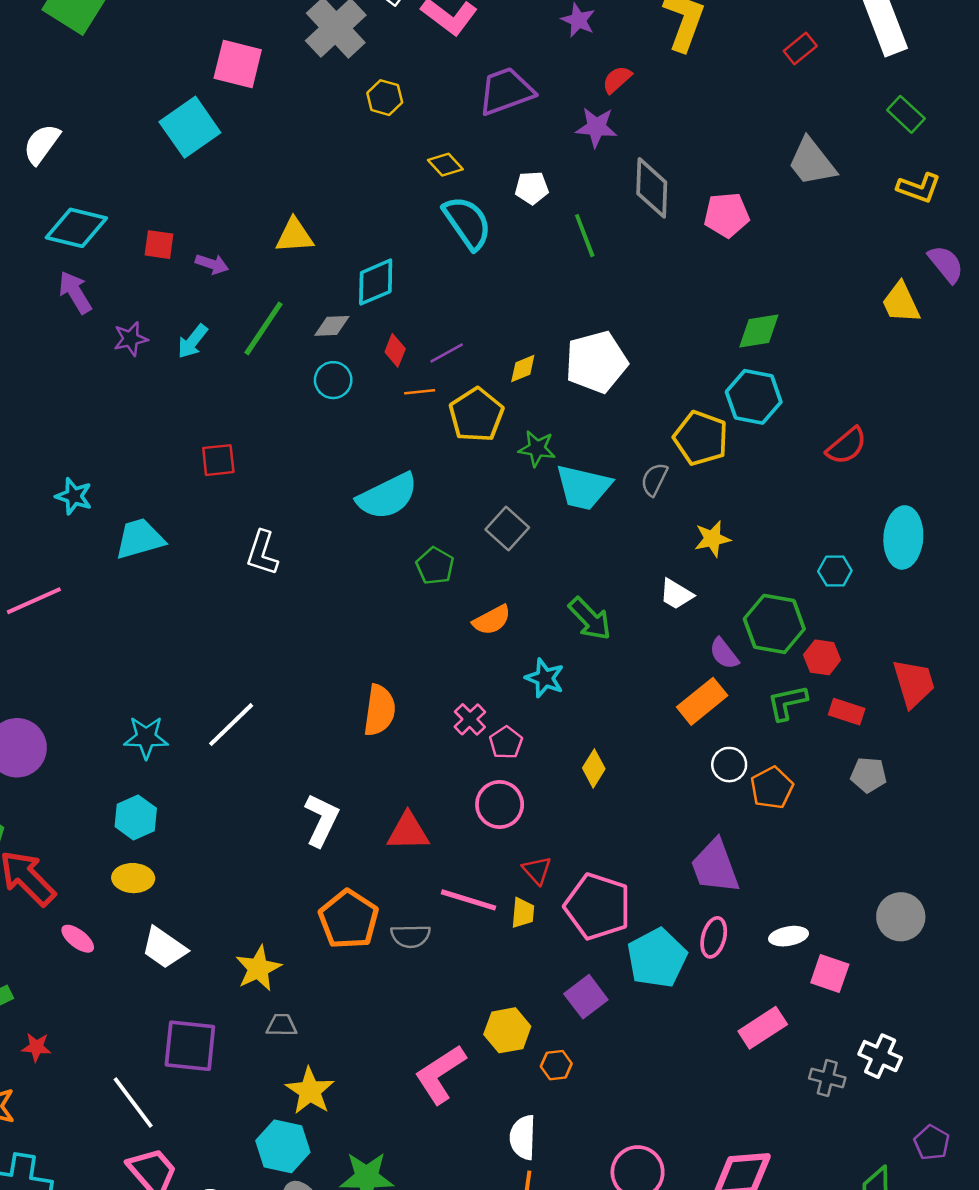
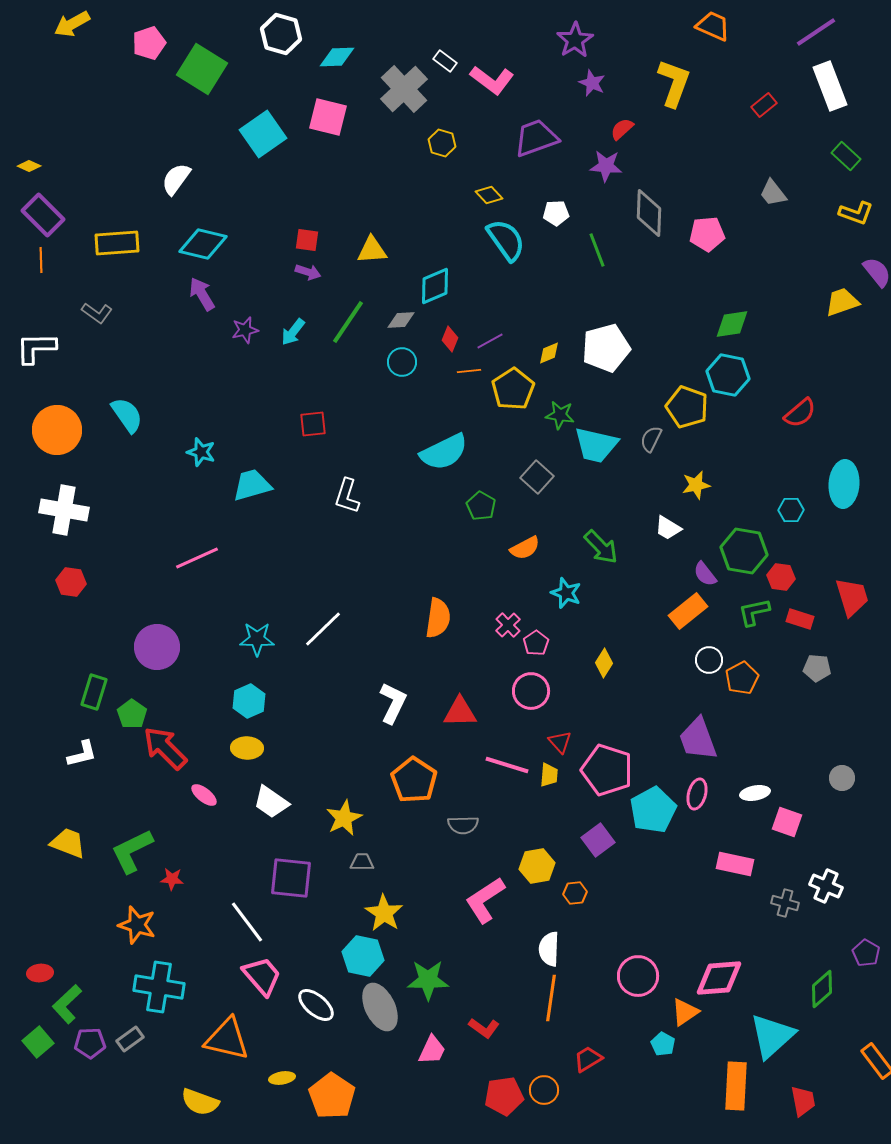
cyan square: (190, 127) -> (263, 134), moved
gray trapezoid: (812, 162) -> (773, 193), size x0.7
red square: (159, 245) -> (307, 240), moved
yellow trapezoid: (901, 303) -> (842, 302), turned 96
pink line: (34, 601) -> (197, 558), moved
gray circle: (901, 917) -> (842, 778), size x0.7
gray semicircle: (411, 936) -> (463, 825), moved
pink rectangle: (763, 1028) -> (735, 864), turned 45

